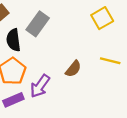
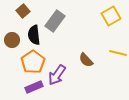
brown semicircle: (73, 69) -> (86, 60), turned 98

